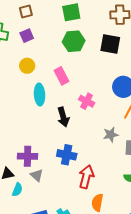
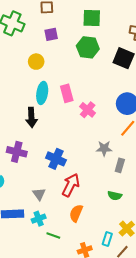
purple square: (27, 36) -> (51, 34), moved
pink rectangle: (62, 76) -> (67, 93), moved
black arrow: (63, 117) -> (31, 117), moved
gray triangle: (37, 175) -> (39, 194), moved

